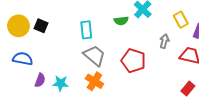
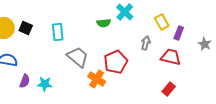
cyan rectangle: (86, 30) -> (58, 32), moved
red pentagon: (133, 61) -> (116, 62), turned 30
orange cross: (94, 81) -> (97, 79), moved

